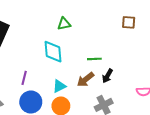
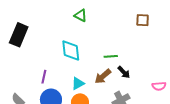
green triangle: (64, 24) -> (81, 15), moved, turned 40
black arrow: (107, 76) -> (124, 72), turned -72

